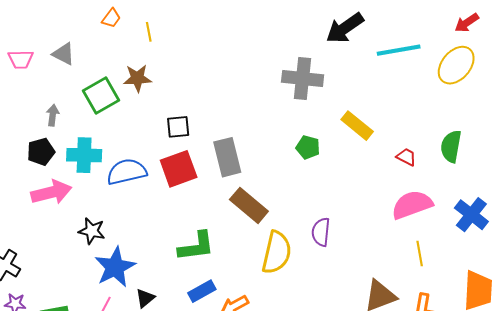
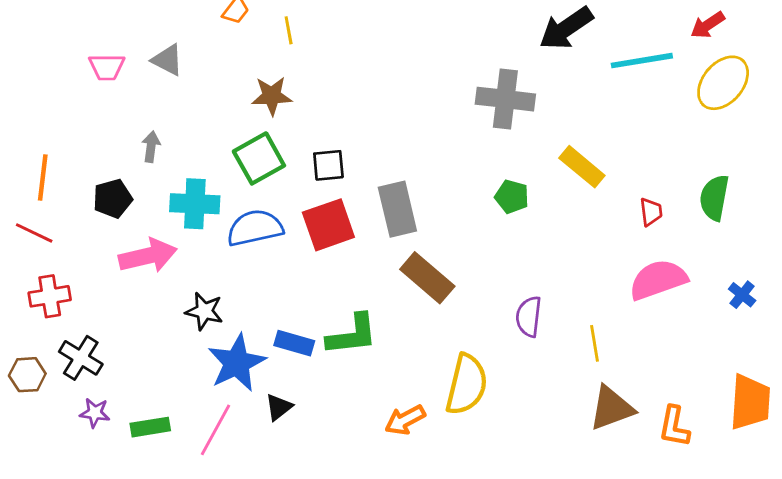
red arrow: (467, 23) -> (708, 25), moved
green square: (101, 96) -> (259, 158), moved
black pentagon: (41, 152) -> (113, 199), moved
red trapezoid: (406, 157) -> (651, 212), turned 55
blue cross: (471, 215) -> (742, 295), size x0.6
yellow semicircle: (277, 253) -> (467, 385), moved
yellow line: (420, 254) -> (594, 343), moved
blue rectangle: (202, 291) -> (294, 343), moved, turned 44

